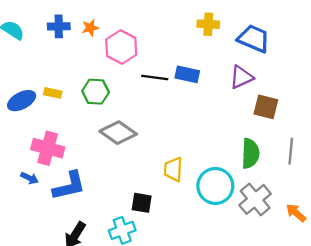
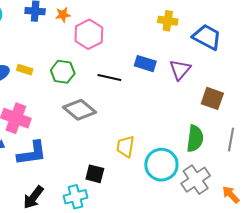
purple triangle: (241, 77) -> (180, 70), moved, turned -30
black line: (155, 78) -> (109, 77), moved

